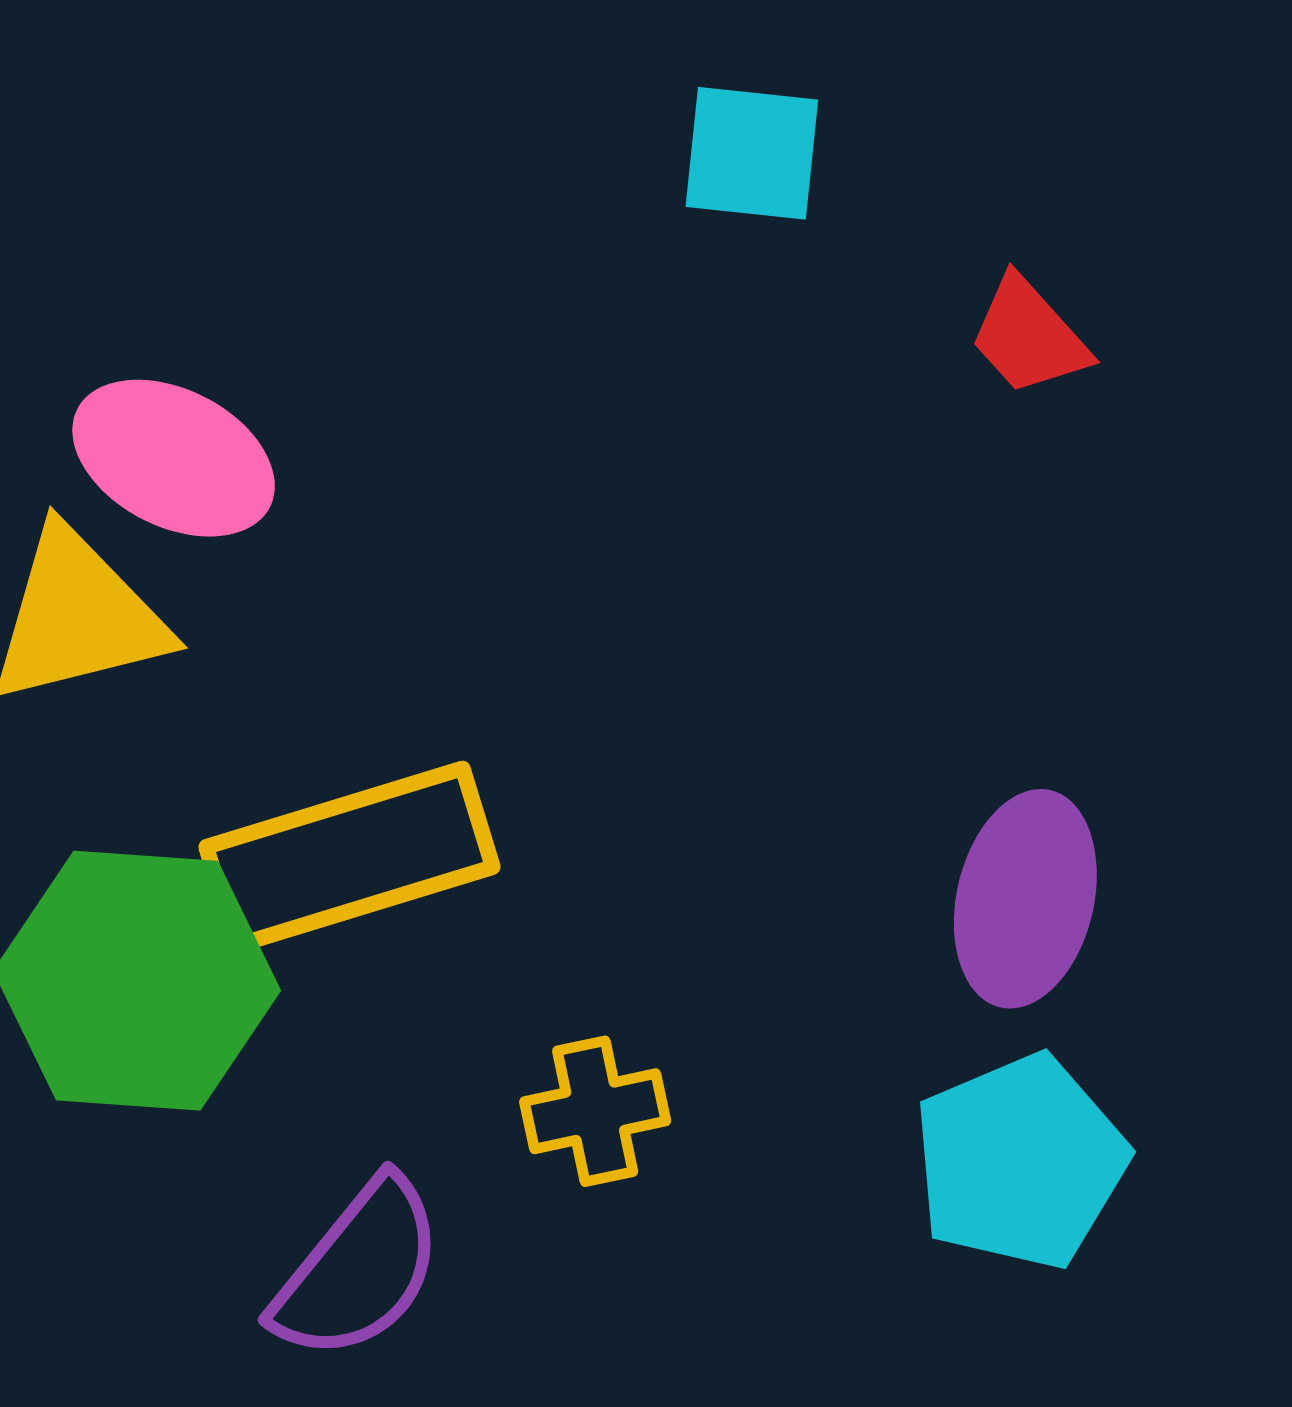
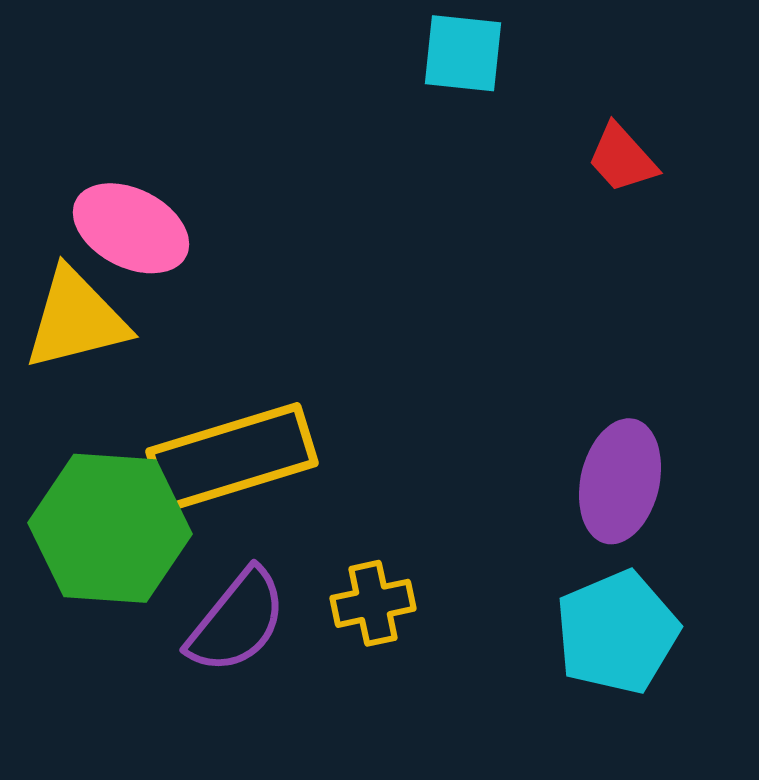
purple semicircle: (358, 1270) -> (237, 621), moved

